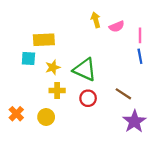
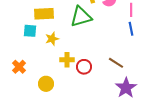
green triangle: (85, 70) -> (81, 17), moved, turned -40
yellow cross: (57, 91) -> (67, 60), moved
orange cross: (16, 114) -> (19, 67), moved

